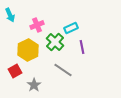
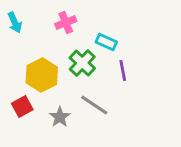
pink cross: (37, 25) -> (66, 22), moved
cyan rectangle: (71, 28) -> (106, 42), turned 48
gray star: (34, 85) -> (60, 117), moved

